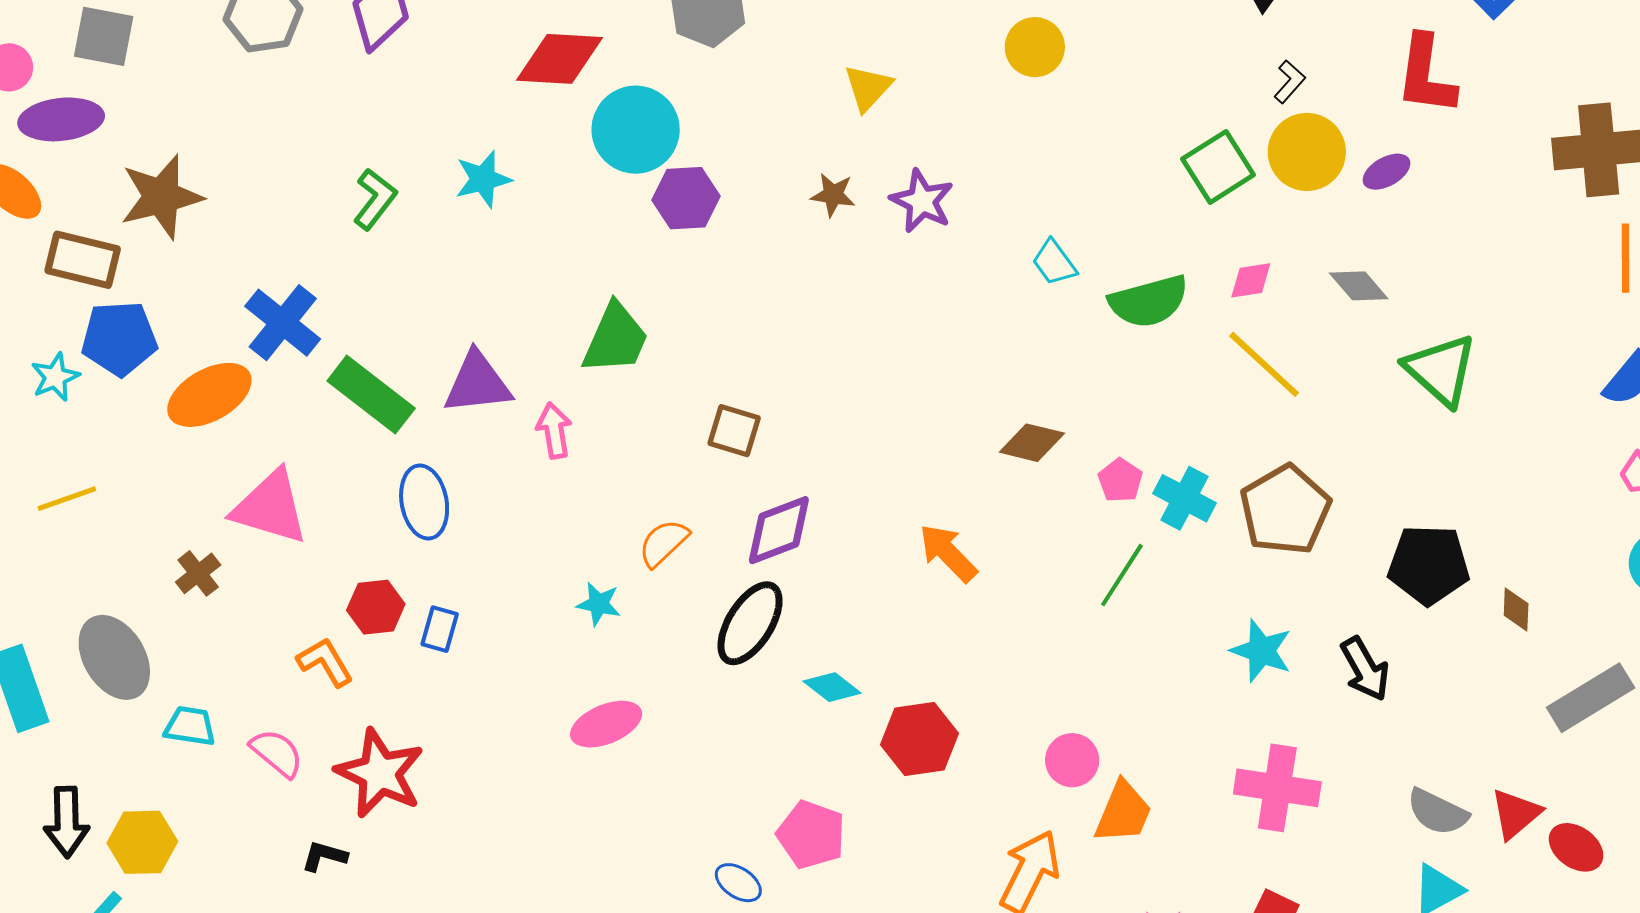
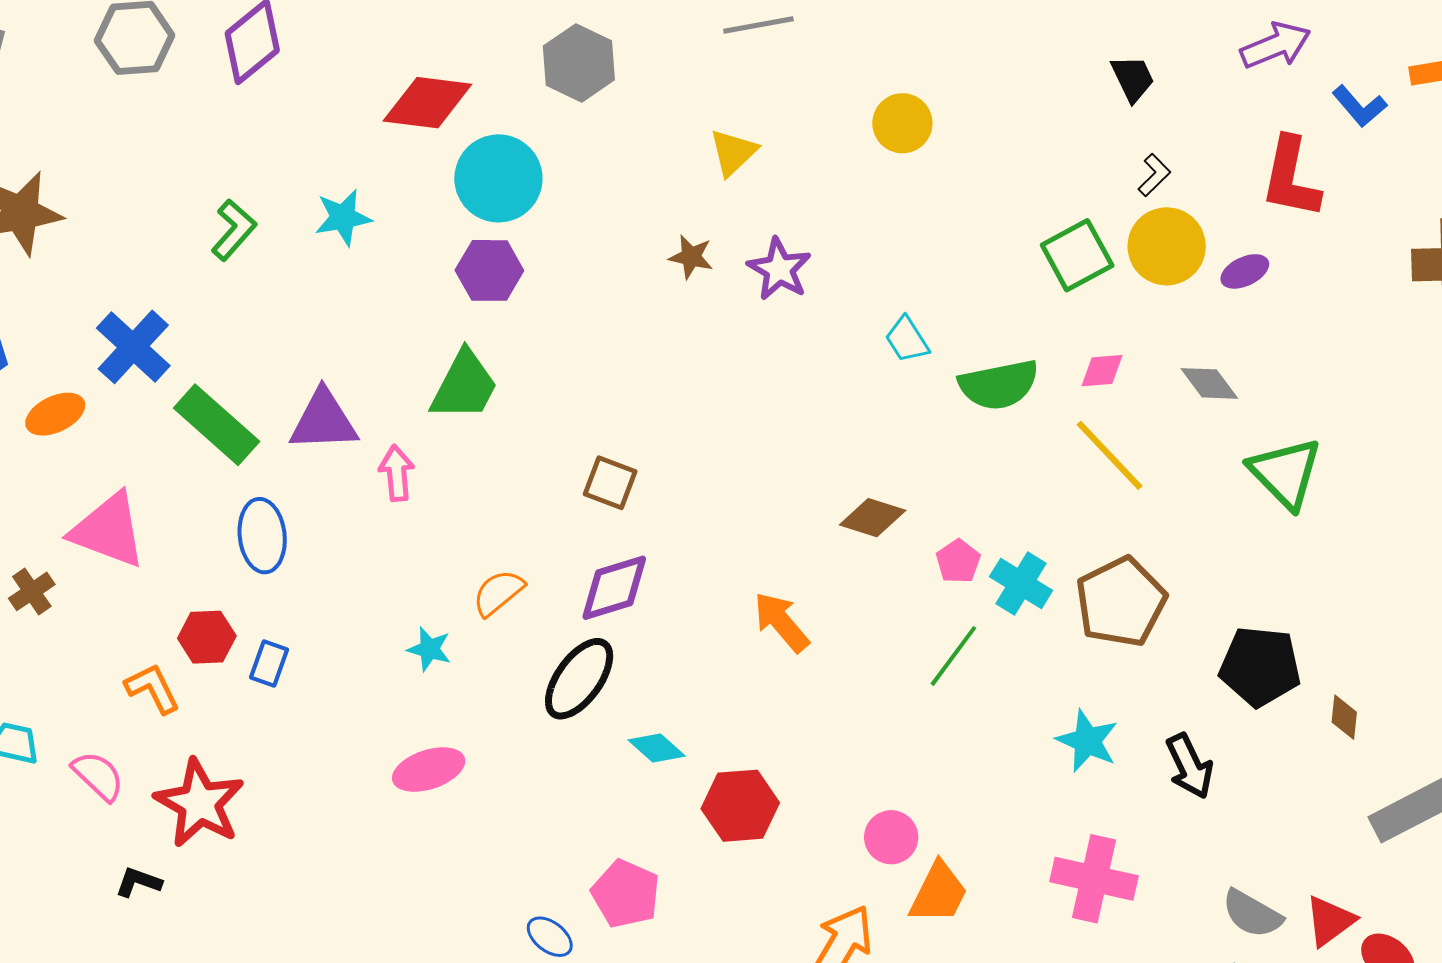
purple hexagon: (686, 198) -> (489, 270), moved
orange ellipse: (209, 395) -> (55, 414), size x0.7
brown square: (734, 431) -> (610, 483), moved

